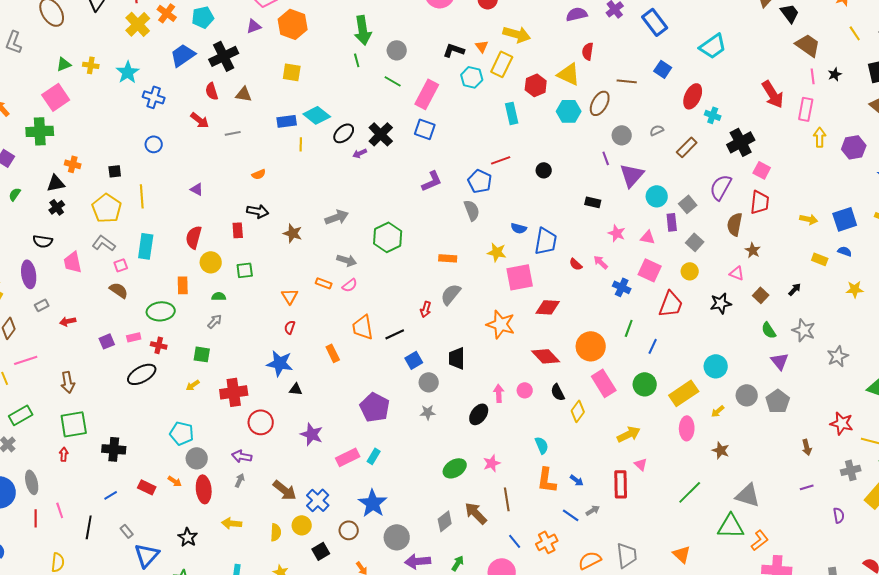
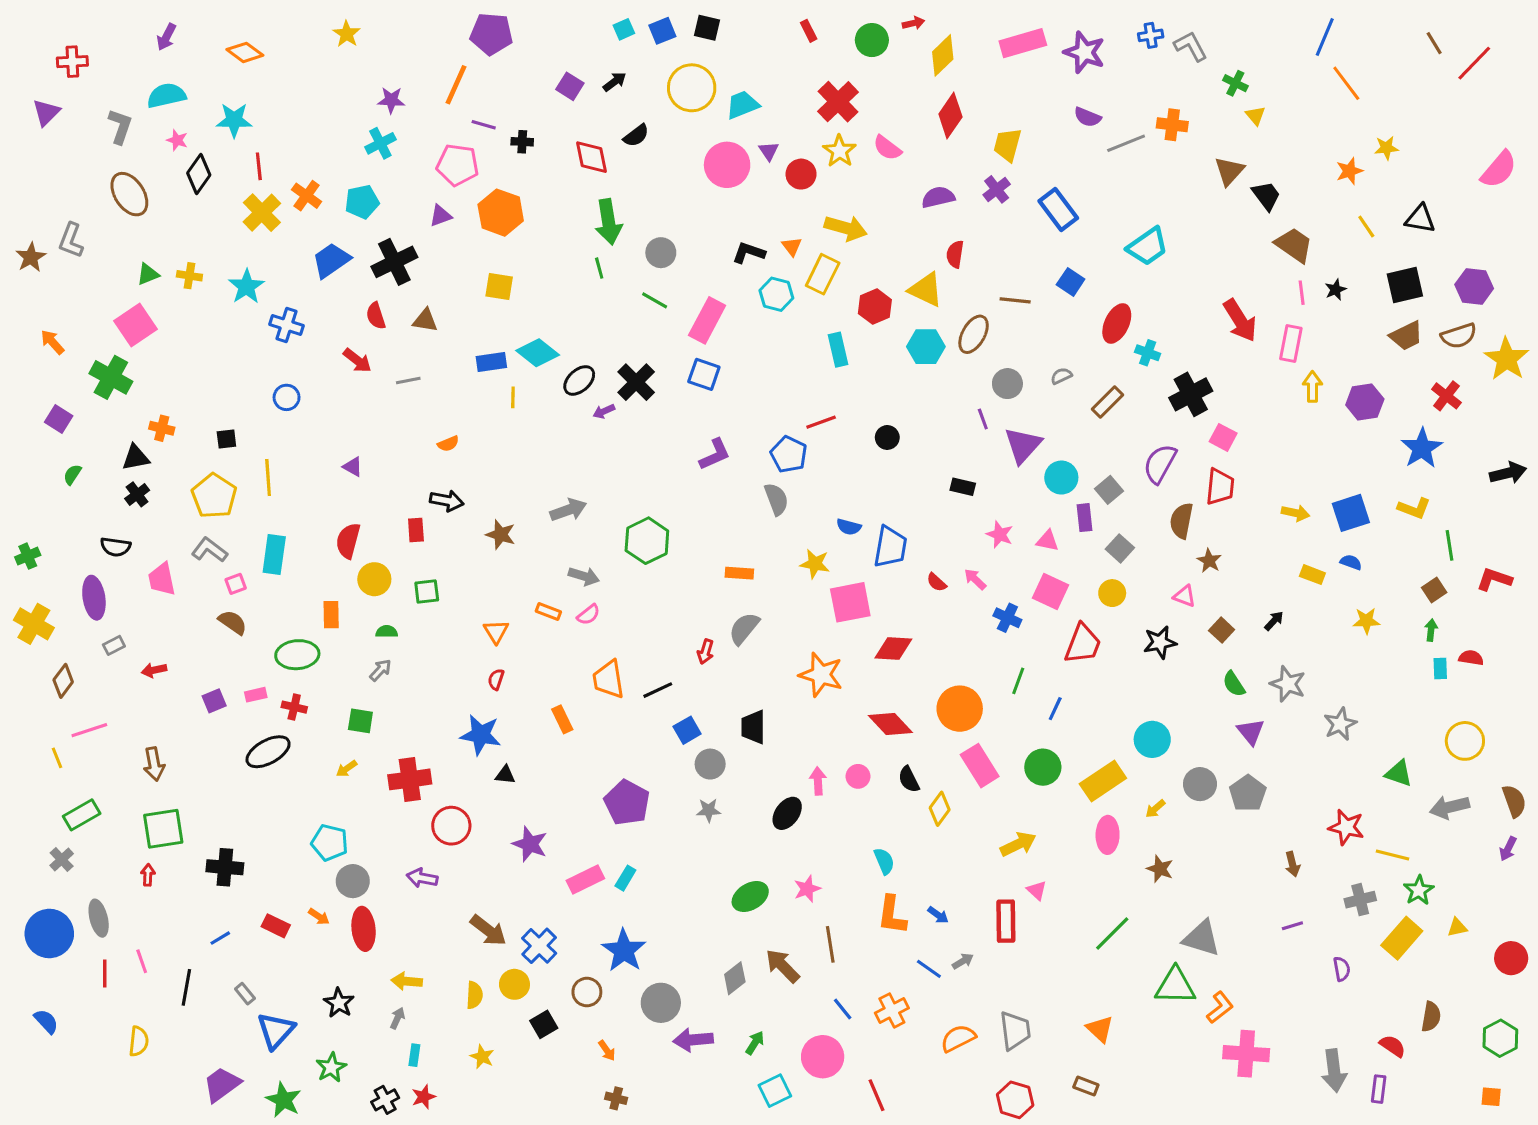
green cross: (40, 131) -> (111, 377), turned 32
gray arrow: (240, 480) -> (397, 1018), moved

